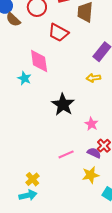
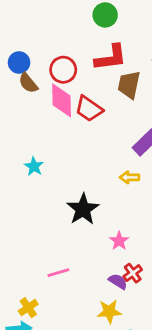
pink diamond: (39, 61) -> (62, 100), moved
pink line: (66, 154) -> (58, 273), moved

